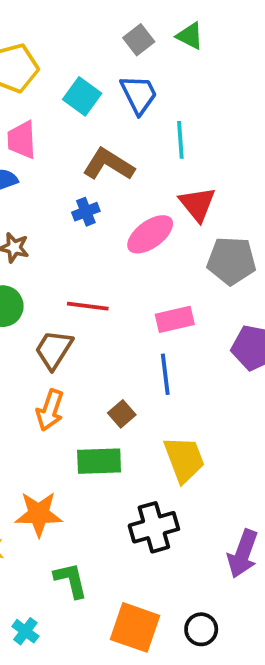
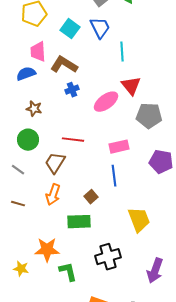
brown L-shape: (109, 164) -> (64, 65), moved
yellow trapezoid: (184, 459) -> (139, 220), moved
green L-shape: (71, 580) -> (68, 272), moved

